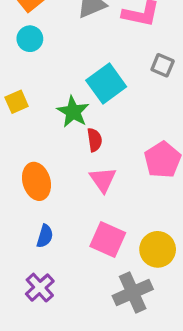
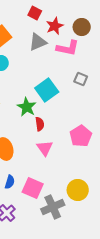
pink square: (108, 239) -> (33, 188), moved
gray cross: (133, 293) -> (53, 207), moved

